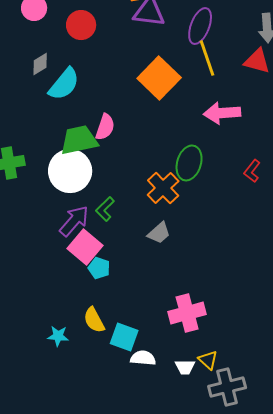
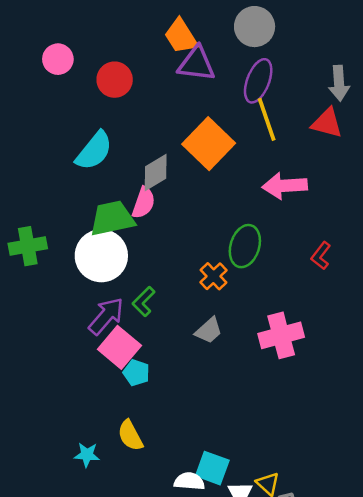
gray diamond: (40, 64) -> (156, 173), moved, size x1.4
orange cross: (163, 188) -> (214, 276), size x0.7
pink cross: (187, 313) -> (281, 335), moved
cyan square: (124, 337) -> (212, 468), moved

